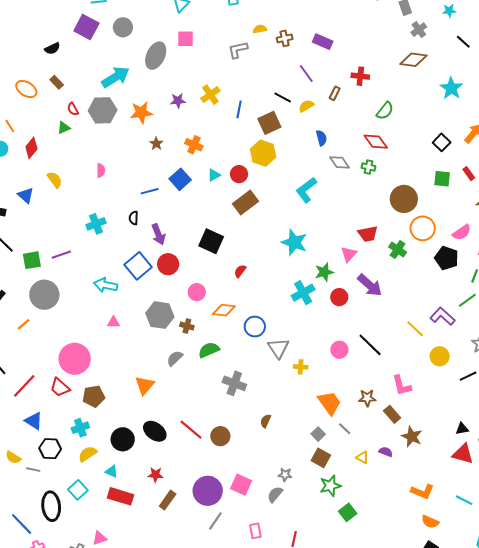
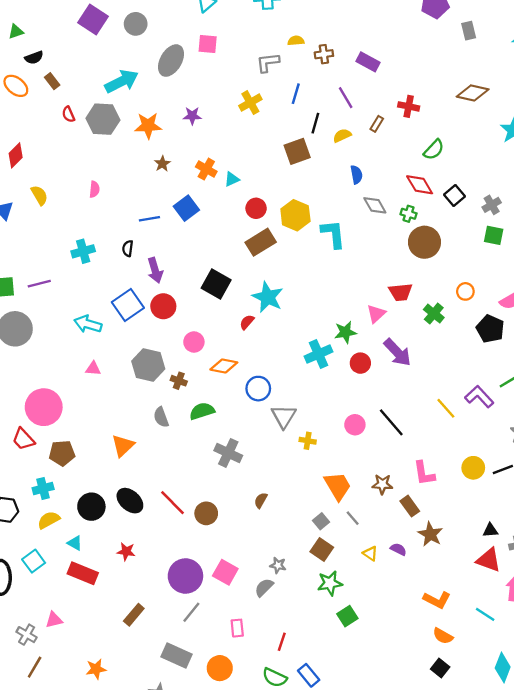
gray cross: (419, 30) -> (492, 205), moved
black semicircle: (52, 48) -> (34, 58), moved
yellow cross: (210, 95) -> (250, 103), moved
black line: (283, 97) -> (315, 123), turned 72
blue line: (239, 109) -> (296, 94), moved
green triangle: (64, 128) -> (16, 32), moved
black square: (442, 142) -> (454, 195), moved
yellow hexagon: (263, 153) -> (295, 215), moved
cyan triangle: (214, 175) -> (232, 179), moved
cyan L-shape: (306, 190) -> (333, 234), turned 116
brown circle: (404, 199) -> (424, 242), moved
orange circle: (423, 228) -> (465, 291), size x0.6
cyan star: (294, 242) -> (268, 297), moved
yellow circle: (440, 356) -> (473, 468), moved
gray semicircle: (175, 358) -> (161, 417), turned -72
brown rectangle: (168, 500) -> (134, 615), moved

